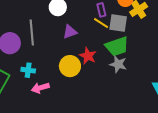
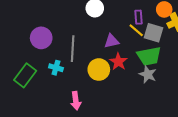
gray line: (32, 32) -> (73, 49), moved
purple triangle: (70, 32) -> (112, 41), moved
pink arrow: (40, 88) -> (76, 101), moved, turned -90

